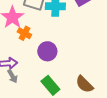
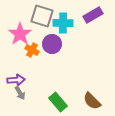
purple circle: (47, 51) -> (52, 44), moved

